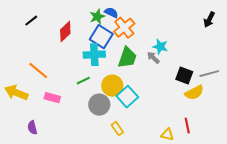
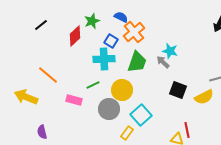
green star: (97, 17) -> (92, 21), moved
blue square: (101, 37) -> (111, 41), size x0.6
black square: (184, 76) -> (178, 90), moved
cyan square: (127, 97) -> (141, 115), moved
pink rectangle: (52, 98) -> (74, 100), moved
red line: (187, 126) -> (187, 130), moved
yellow rectangle: (117, 129) -> (127, 133), turned 72

